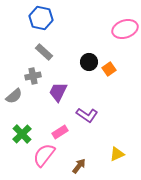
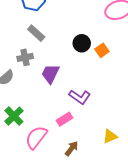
pink rectangle: (60, 132) -> (65, 119), moved

